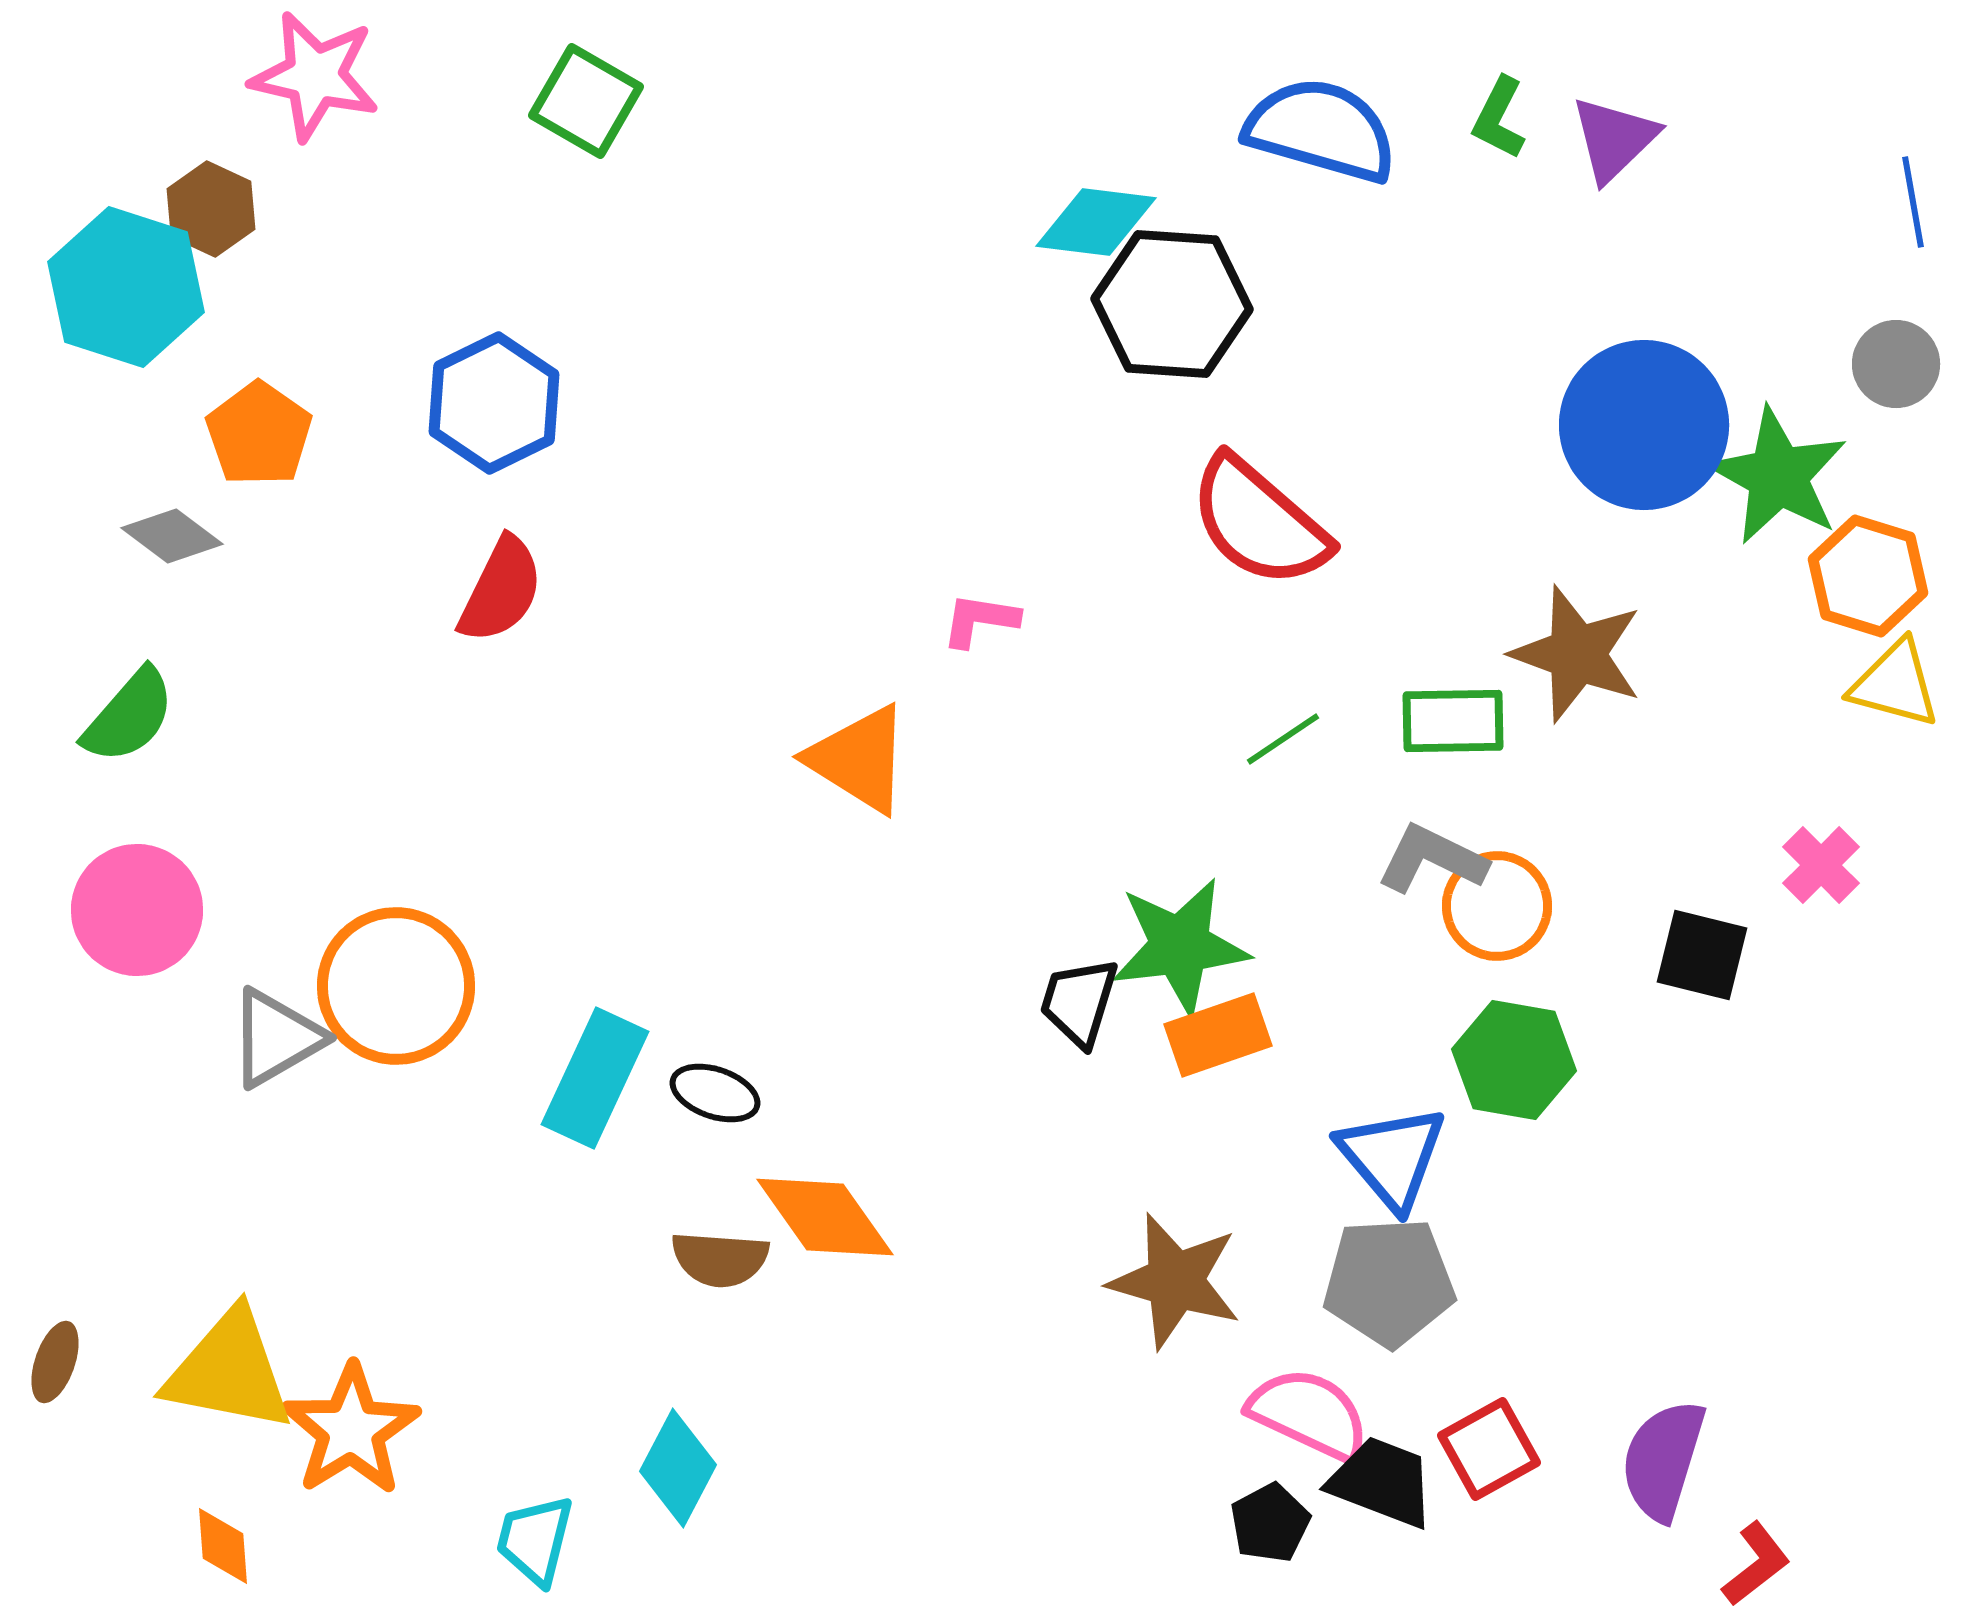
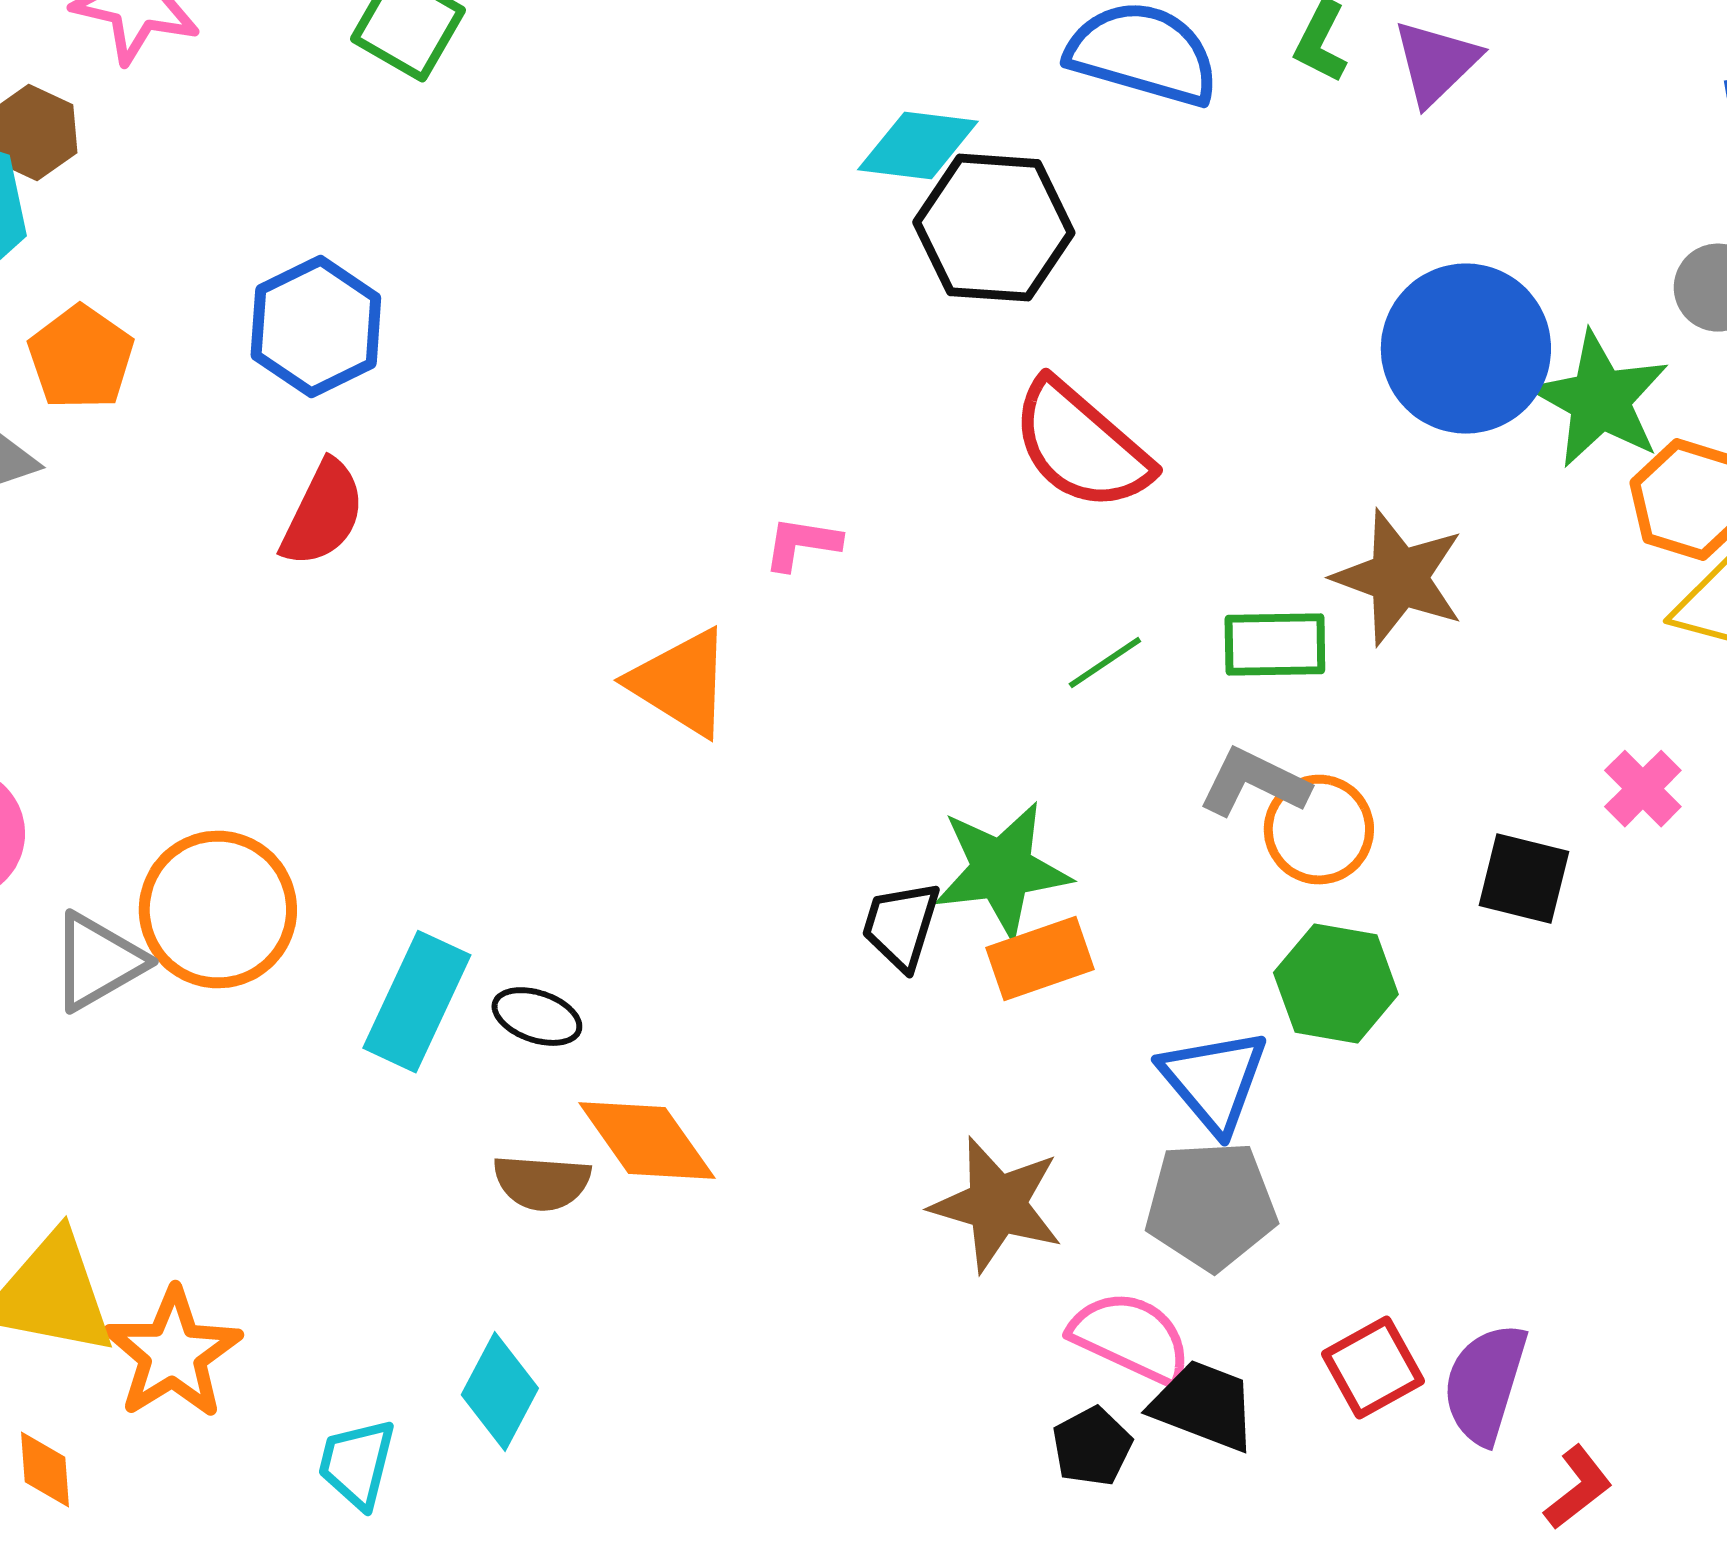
red square: (1489, 1449) -> (1373, 1368), moved

